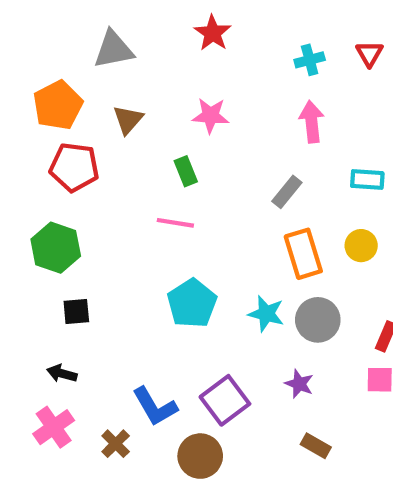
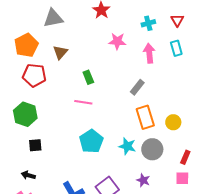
pink star: (210, 116) -> (117, 41), moved
cyan rectangle: (367, 180) -> (176, 48), moved, turned 70
yellow circle: (361, 246) -> (173, 122), moved

